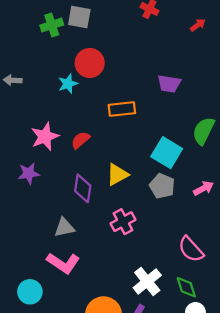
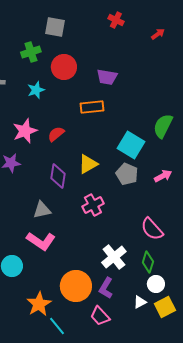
green cross: (52, 25) -> (31, 52), moved
cyan star: (68, 84) -> (36, 90), moved
purple trapezoid: (169, 84) -> (107, 77), moved
green diamond: (186, 287) -> (148, 262), turned 35

